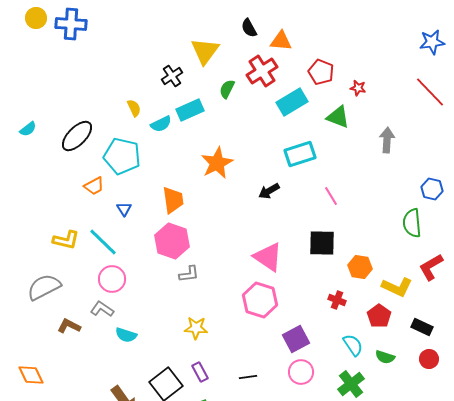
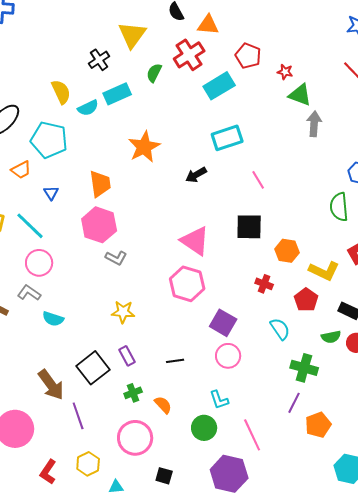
yellow semicircle: (134, 108) -> (61, 92), size x1.4
green triangle: (338, 117) -> (300, 95), moved
gray L-shape: (189, 274) -> (116, 258), turned 35
purple square: (296, 339) -> (223, 323), turned -32
green semicircle: (385, 357) -> (331, 337), moved, turned -30
green cross: (351, 384) -> (304, 368), moved, turned -36

